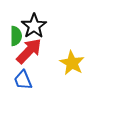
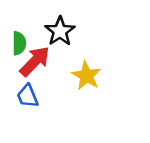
black star: (34, 26) -> (60, 31), moved

